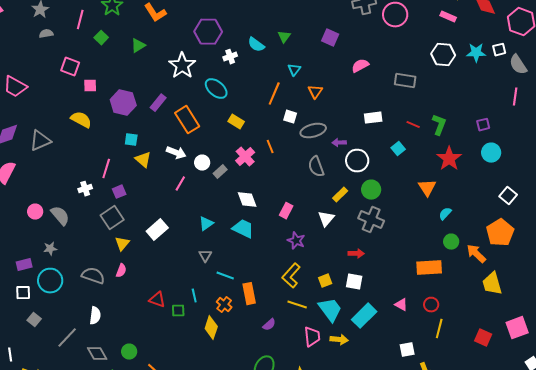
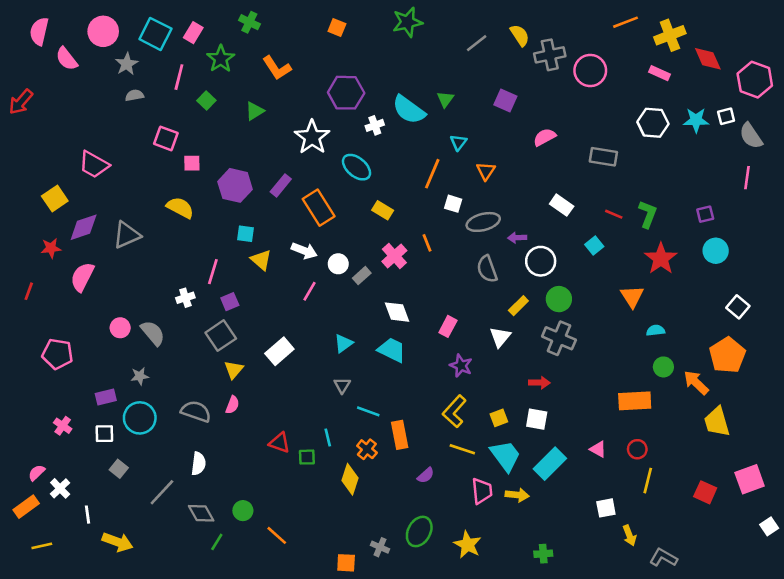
cyan semicircle: (256, 45) -> (409, 110), size x1.5
white rectangle: (373, 118) -> (562, 205), turned 42
cyan semicircle: (445, 214) -> (656, 330), turned 40

